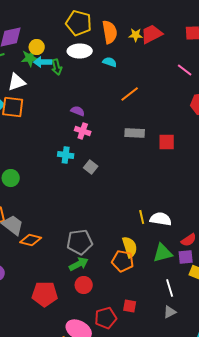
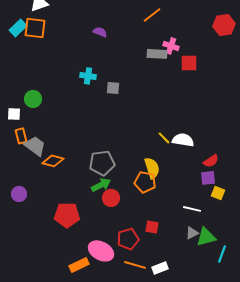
pink cross: (83, 131) -> (171, 46), moved
gray square: (91, 167) -> (113, 88), turned -32
yellow line: (142, 217) -> (164, 138), turned -32
green triangle: (163, 253) -> (206, 237), moved
red circle: (84, 285) -> (111, 198), moved
white line: (170, 288) -> (192, 209), turned -60

